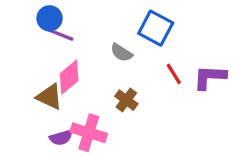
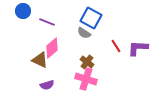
blue circle: (50, 18) -> (23, 11), moved
blue square: (156, 28) -> (91, 18), moved
pink cross: (89, 133) -> (86, 79), moved

